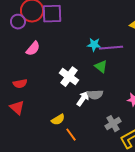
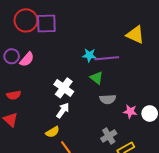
purple circle: (18, 22) -> (12, 56), moved
gray semicircle: (95, 95) -> (108, 99), moved
white arrow: (83, 99) -> (63, 110), moved

